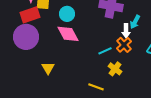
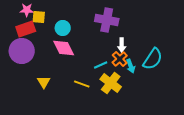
cyan arrow: (135, 22) -> (131, 66), moved, turned -48
yellow cross: (115, 69) -> (111, 83), size x1.5
yellow line: (96, 87) -> (82, 84), moved

